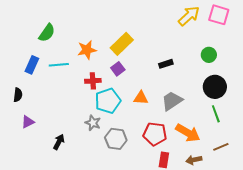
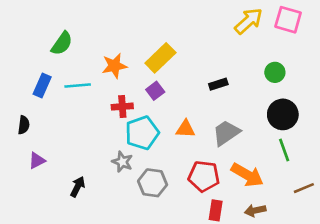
brown line: (221, 147) -> (304, 188), moved

